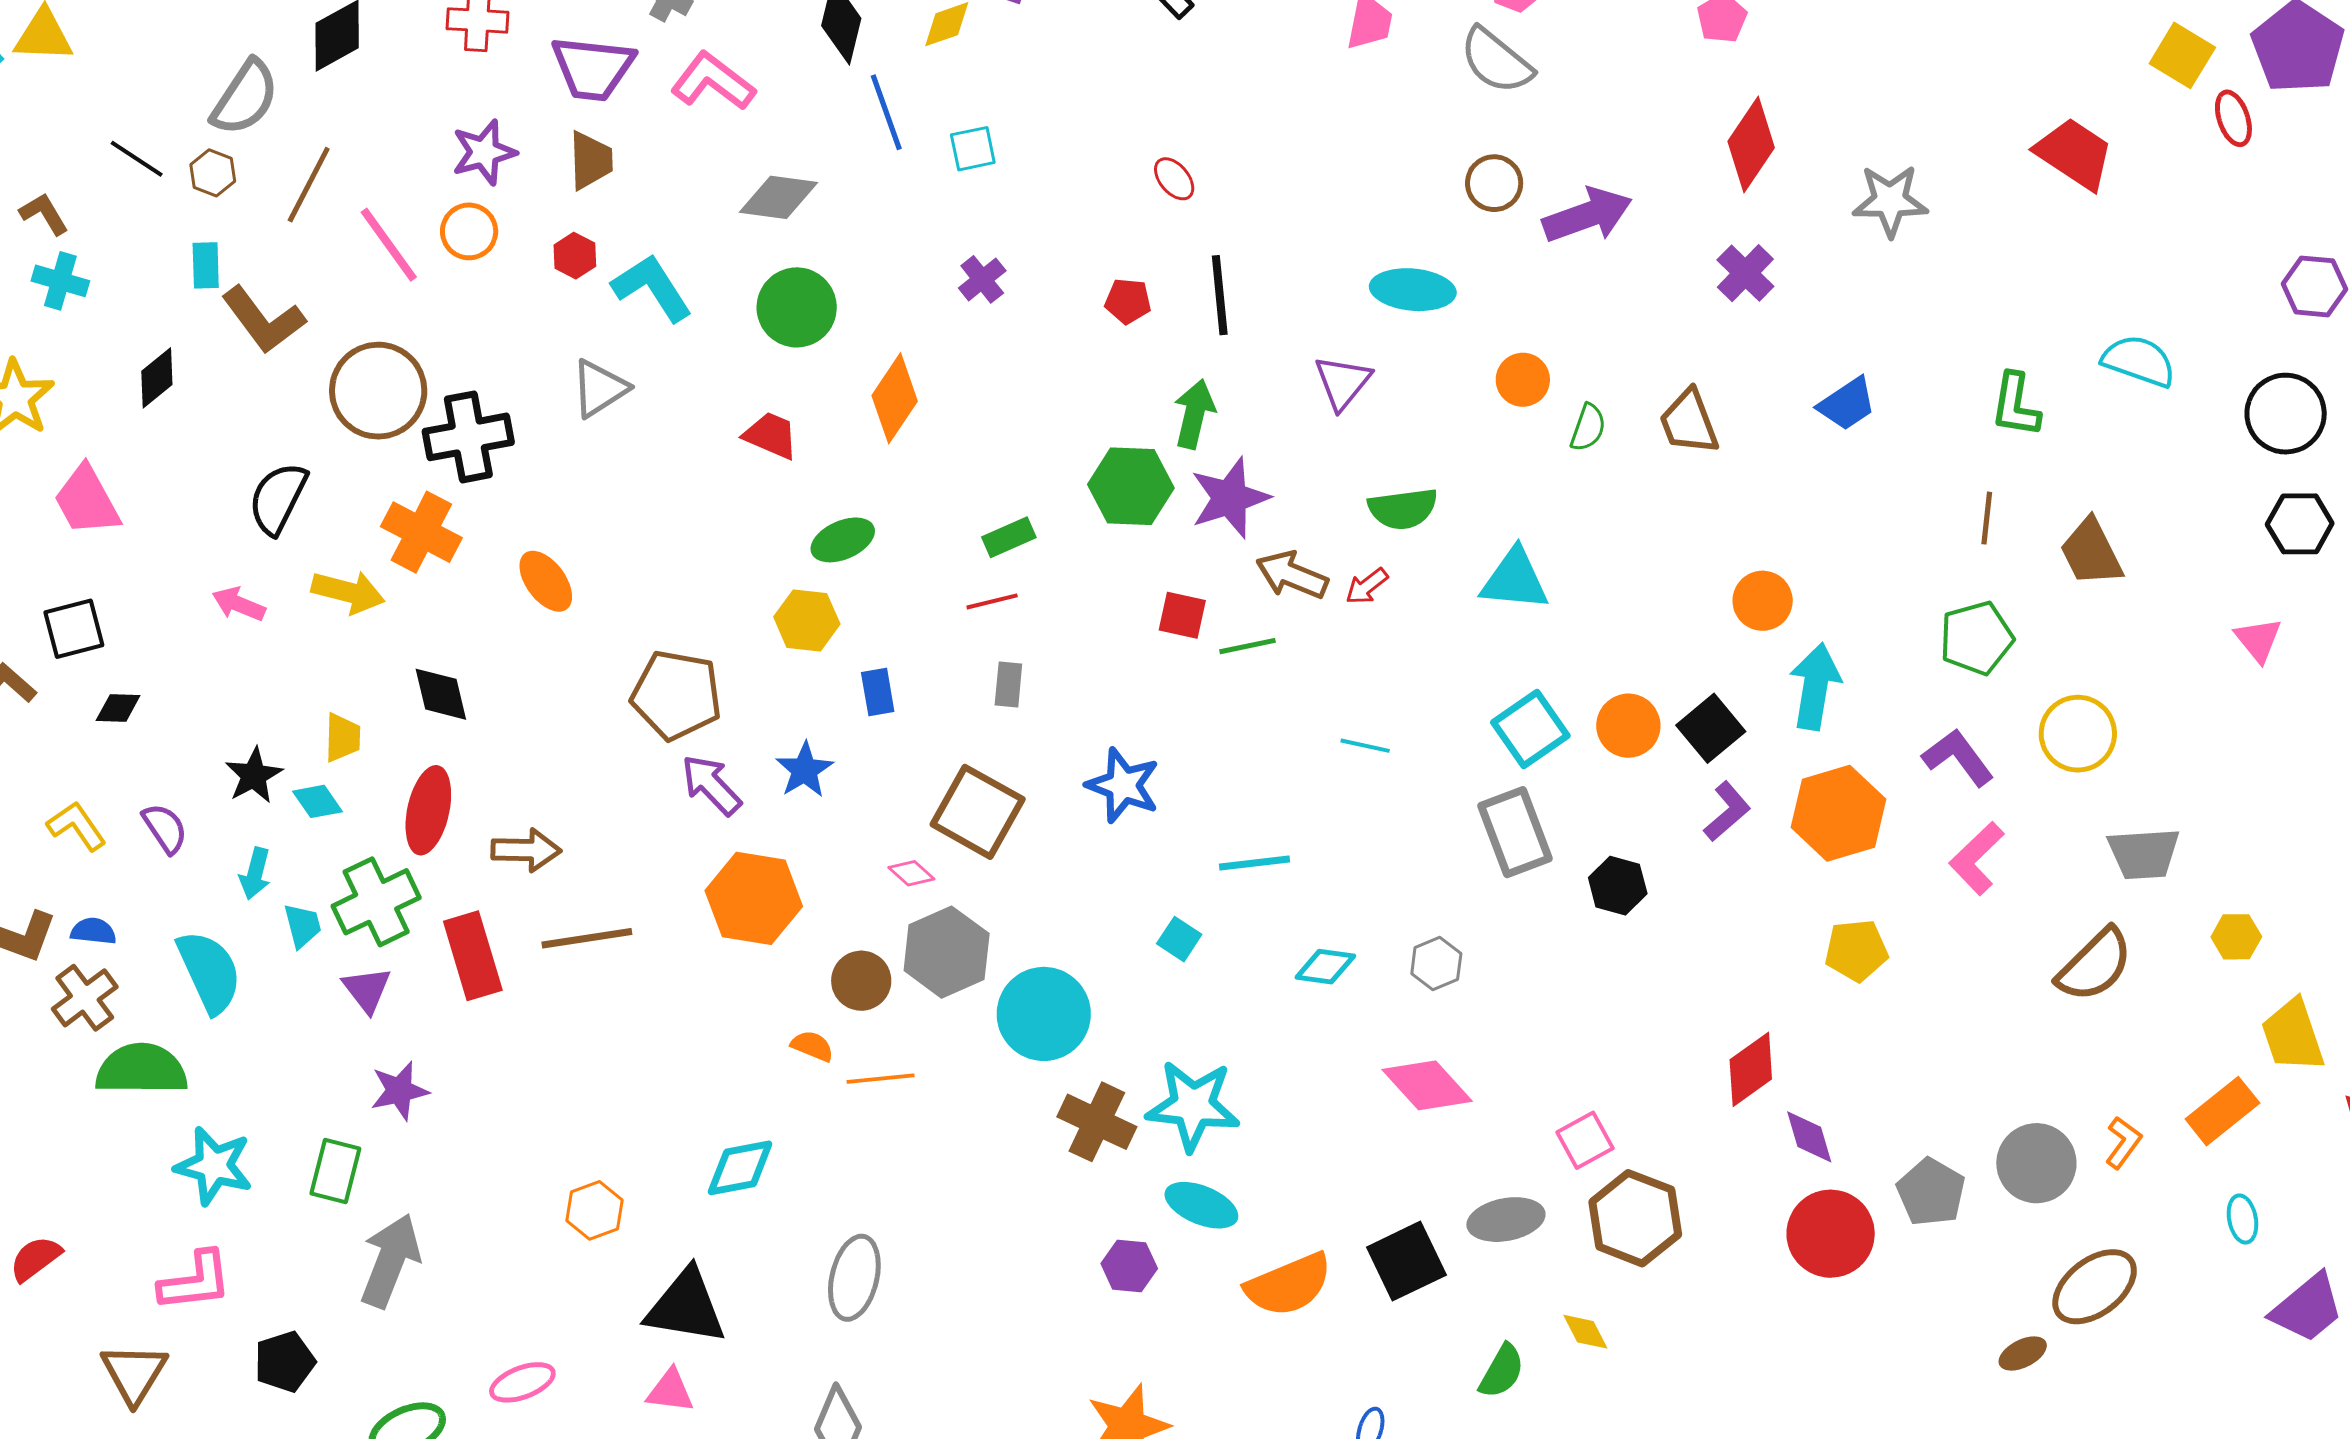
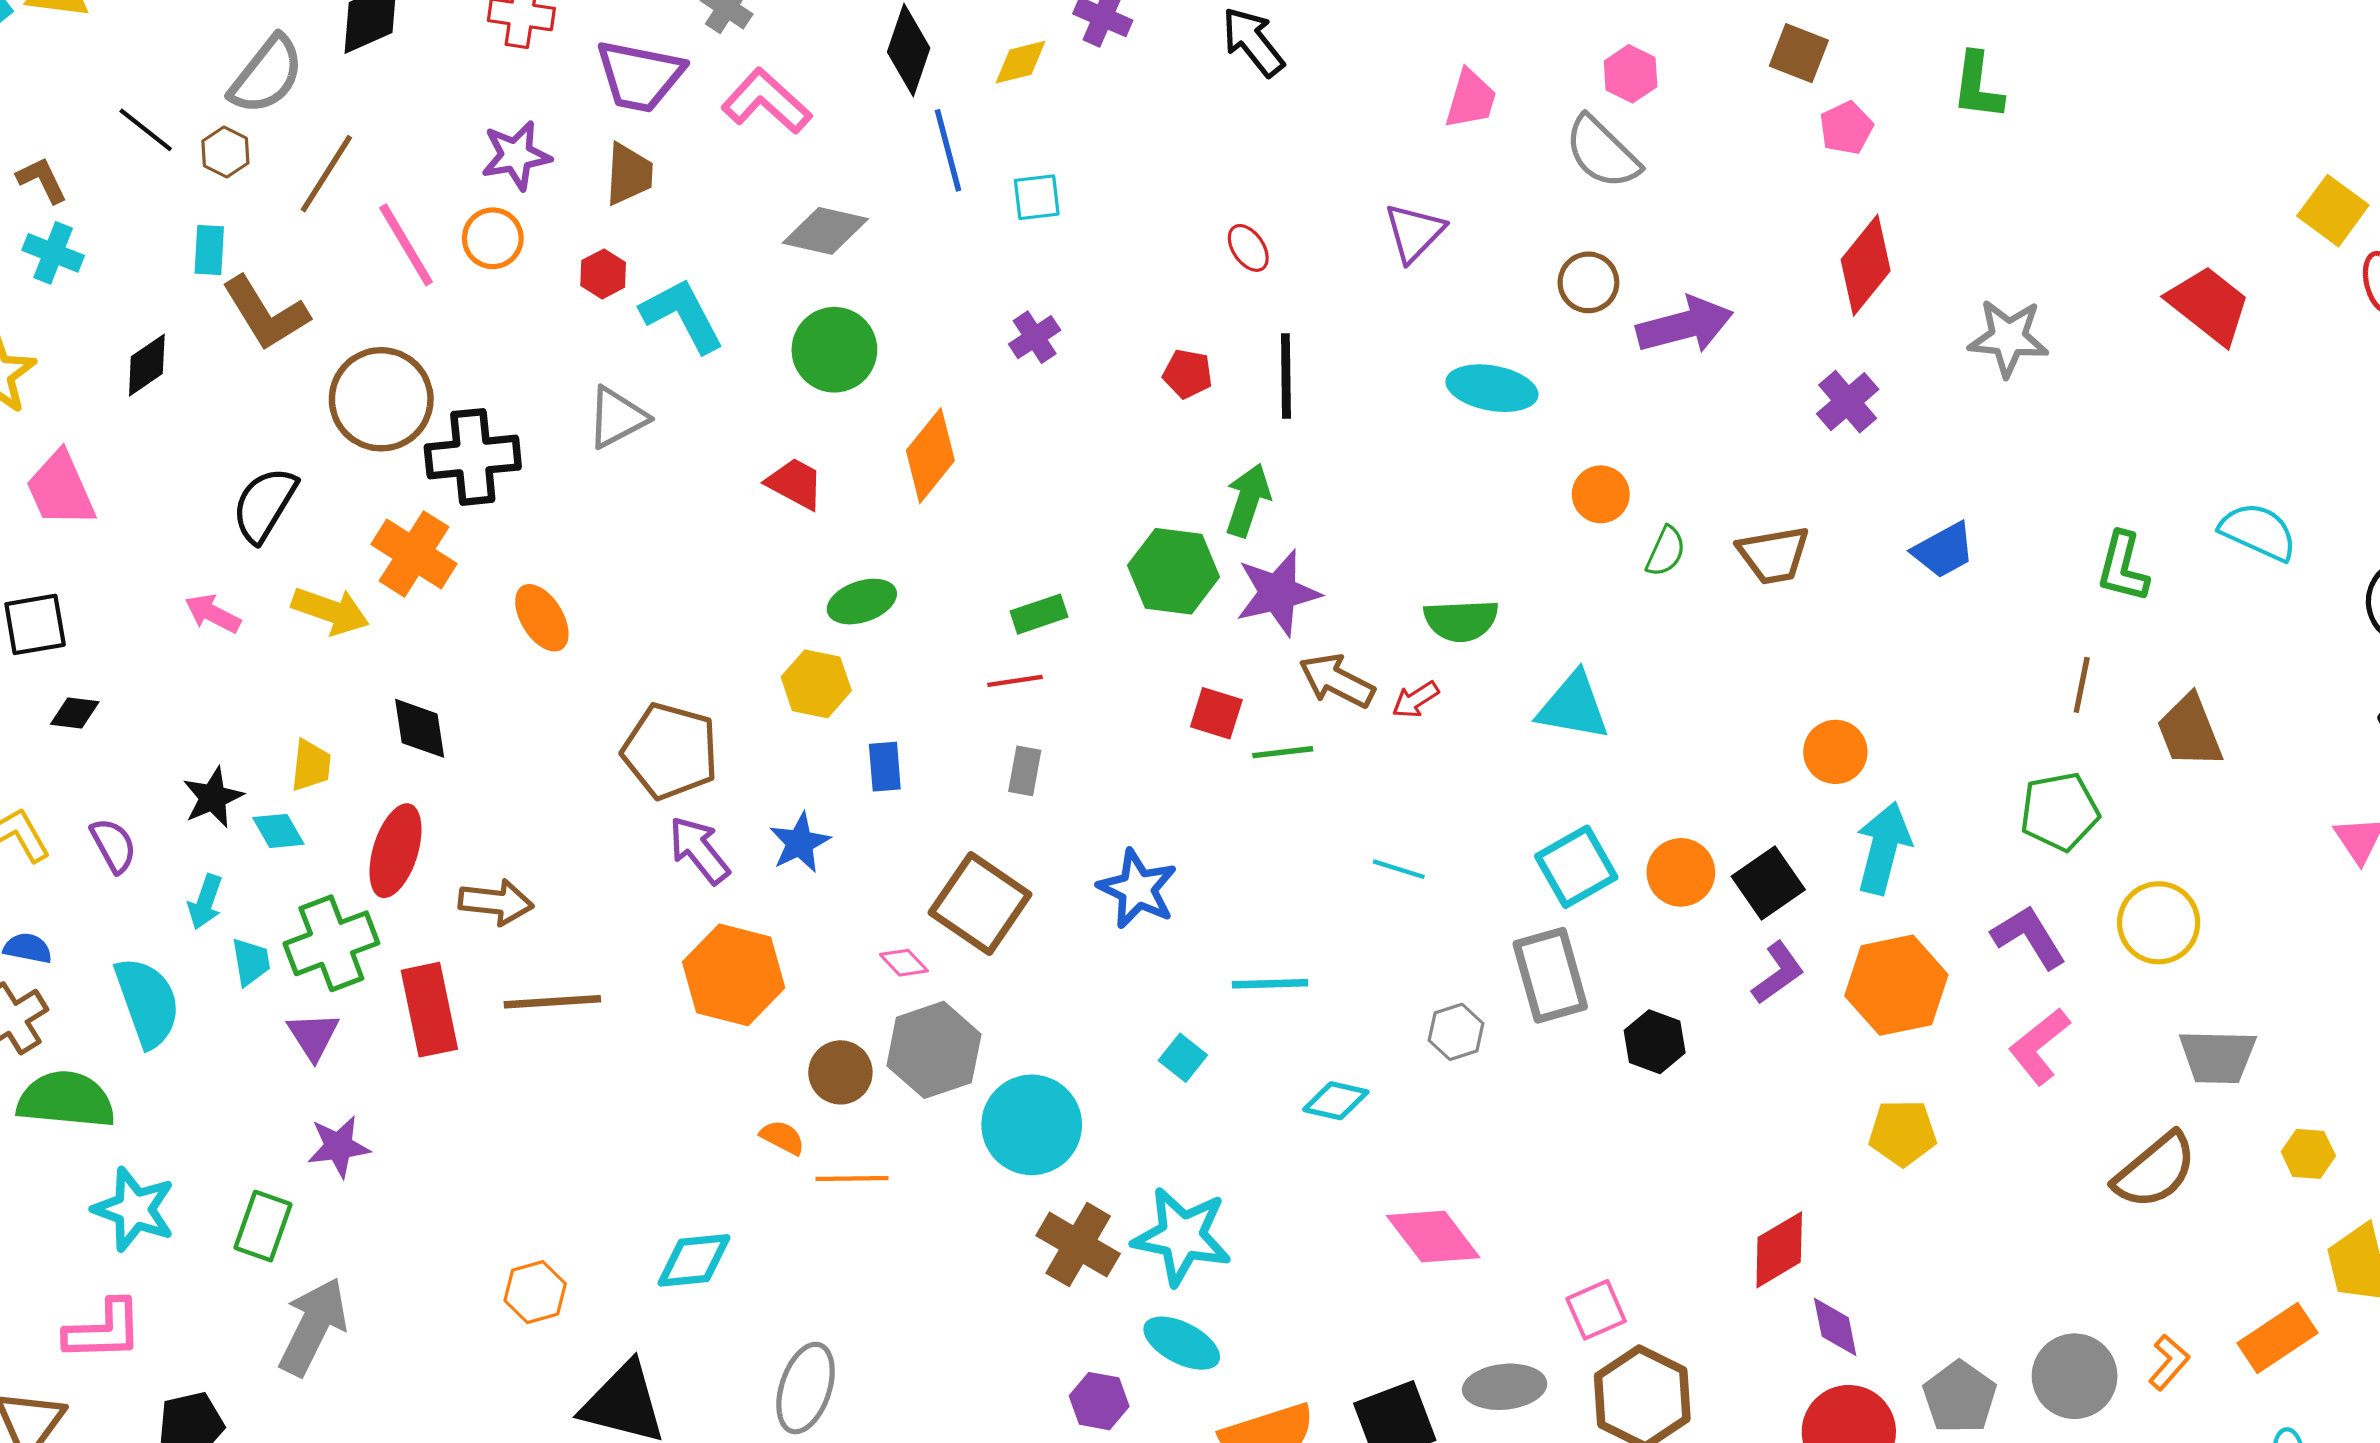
purple triangle: (1343, 382) -> (1414, 232), moved
brown trapezoid: (1689, 422) -> (1774, 555), turned -84
gray hexagon: (1436, 964) -> (1456, 1032), moved

